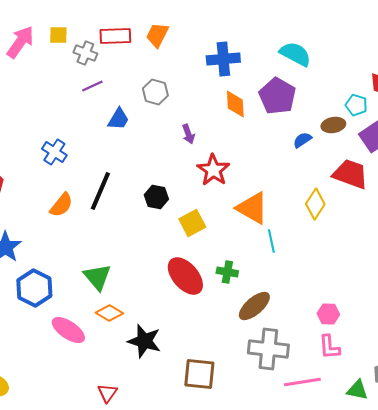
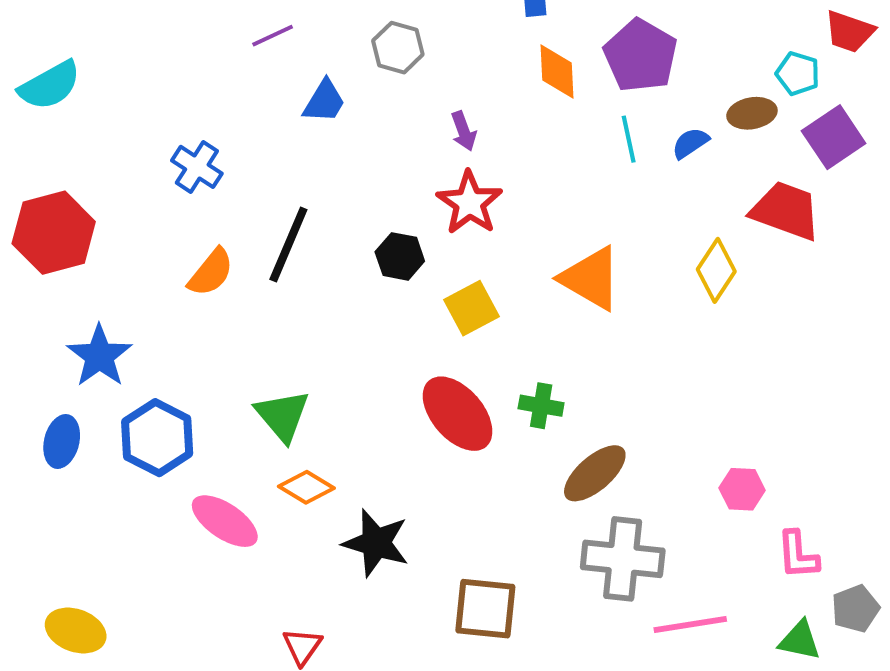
red star: (213, 170) -> (469, 203), moved
cyan line: (271, 241) -> (629, 139), moved
pink L-shape: (329, 347) -> (798, 555), moved

